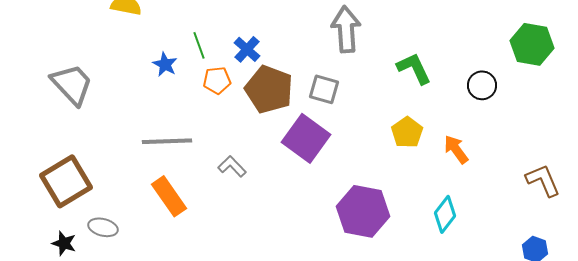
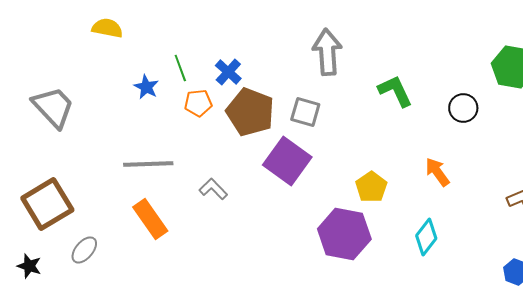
yellow pentagon: (407, 132) -> (371, 187), moved
gray ellipse: (103, 227) -> (84, 250), turned -64
black star: (64, 243) -> (29, 266), moved

